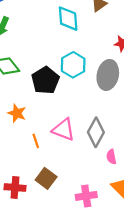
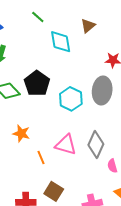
cyan hexagon: (73, 65) -> (71, 99), moved
black pentagon: (45, 80) -> (37, 83), moved

